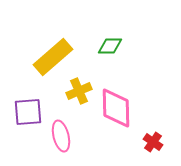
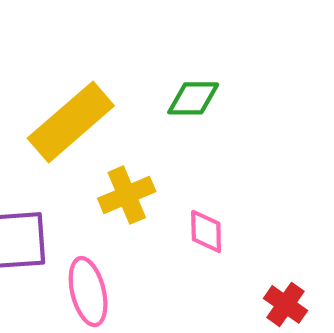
pink diamond: (116, 108) -> (206, 231), size x0.5

